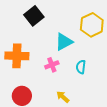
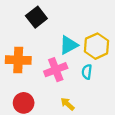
yellow hexagon: (92, 25) -> (96, 46), moved
pink cross: (52, 65) -> (56, 70), size x1.5

